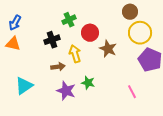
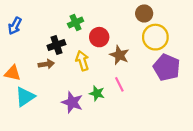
orange triangle: (13, 44) -> (13, 73), moved
brown arrow: (58, 67) -> (46, 64), moved
pink line: (132, 92) -> (119, 84), moved

